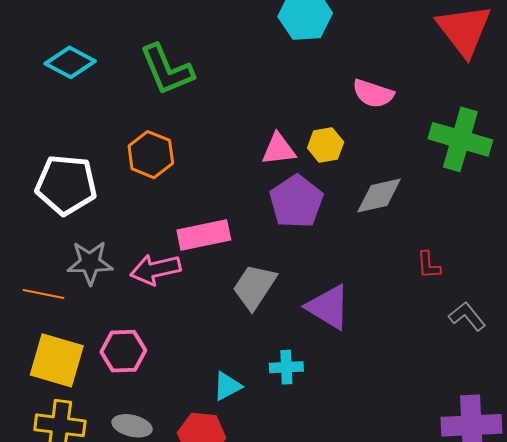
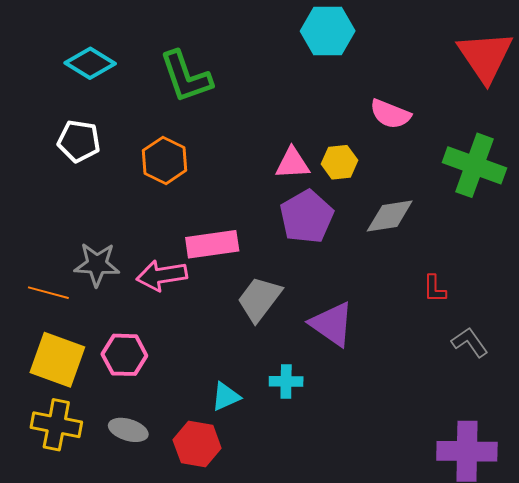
white pentagon: (66, 185) -> (79, 141), moved, size x0.7

